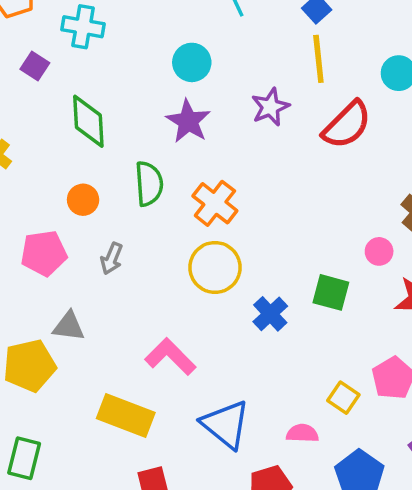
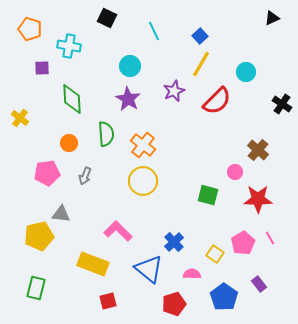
yellow line: (318, 59) -> (201, 64), turned 36
purple square: (35, 66) -> (42, 68), turned -35
blue cross: (270, 314) -> (174, 242), moved

